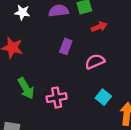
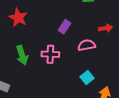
red arrow: (99, 27) -> (106, 28), moved
pink cross: (57, 98) -> (50, 54), moved

